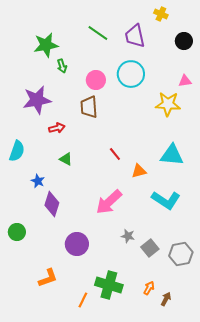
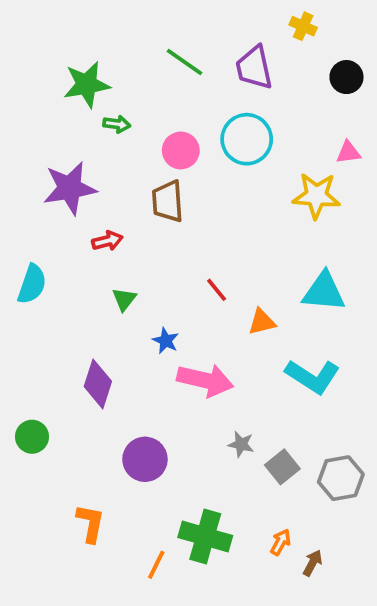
green arrow: (62, 66) -> (117, 124), turned -64
green triangle: (66, 159) -> (124, 299), turned 40
blue star: (38, 181) -> (166, 341), moved
pink arrow: (109, 202) -> (205, 380), turned -124
orange L-shape: (48, 278) -> (90, 523), turned -60

